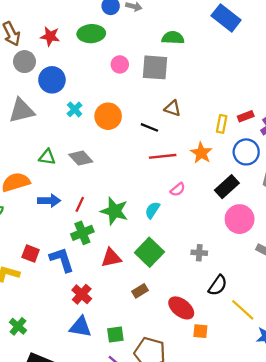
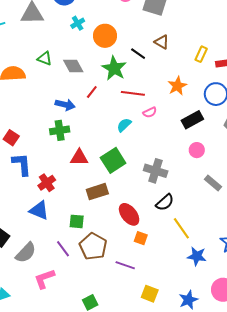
yellow rectangle: (222, 124) -> (201, 54), moved
red line: (163, 156) -> (133, 93), moved
blue arrow: (49, 201) -> (65, 105), moved
red line: (80, 204) -> (92, 92), moved
green star: (114, 211) -> (114, 68), moved
pink circle: (240, 219) -> (197, 150), size x0.6
gray cross: (199, 253) -> (156, 171), size x1.6
blue L-shape: (62, 260) -> (22, 164), moved
brown rectangle: (140, 291) -> (97, 192), size x1.5
green square: (115, 335) -> (77, 221), moved

